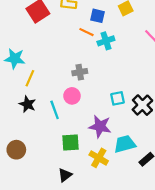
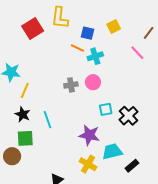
pink circle: (72, 96) -> (93, 82), moved
green square: (71, 143) -> (25, 138), moved

